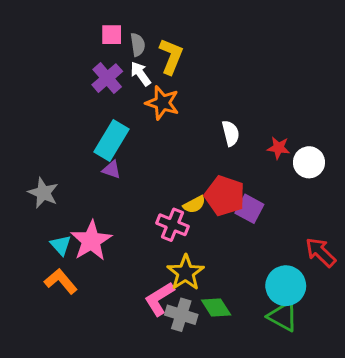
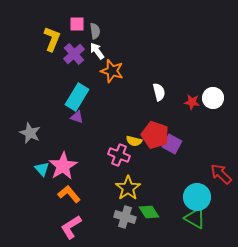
yellow L-shape: (171, 56) -> (52, 39), moved
white circle: (309, 162) -> (213, 98), moved
yellow semicircle: (194, 204) -> (134, 141), turned 42
orange L-shape: (61, 281) -> (69, 194), moved
pink L-shape: (159, 299) -> (71, 227), moved

